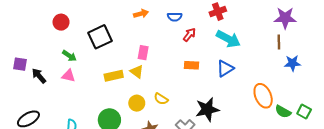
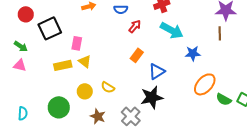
red circle: (61, 22) -> (26, 14), moved
pink rectangle: (143, 53) -> (77, 43), moved
blue star: (293, 63) -> (193, 53), moved
orange rectangle: (192, 65) -> (137, 55), turned -56
blue triangle: (225, 68) -> (157, 71), moved
orange ellipse: (263, 96) -> (205, 84), turned 65

